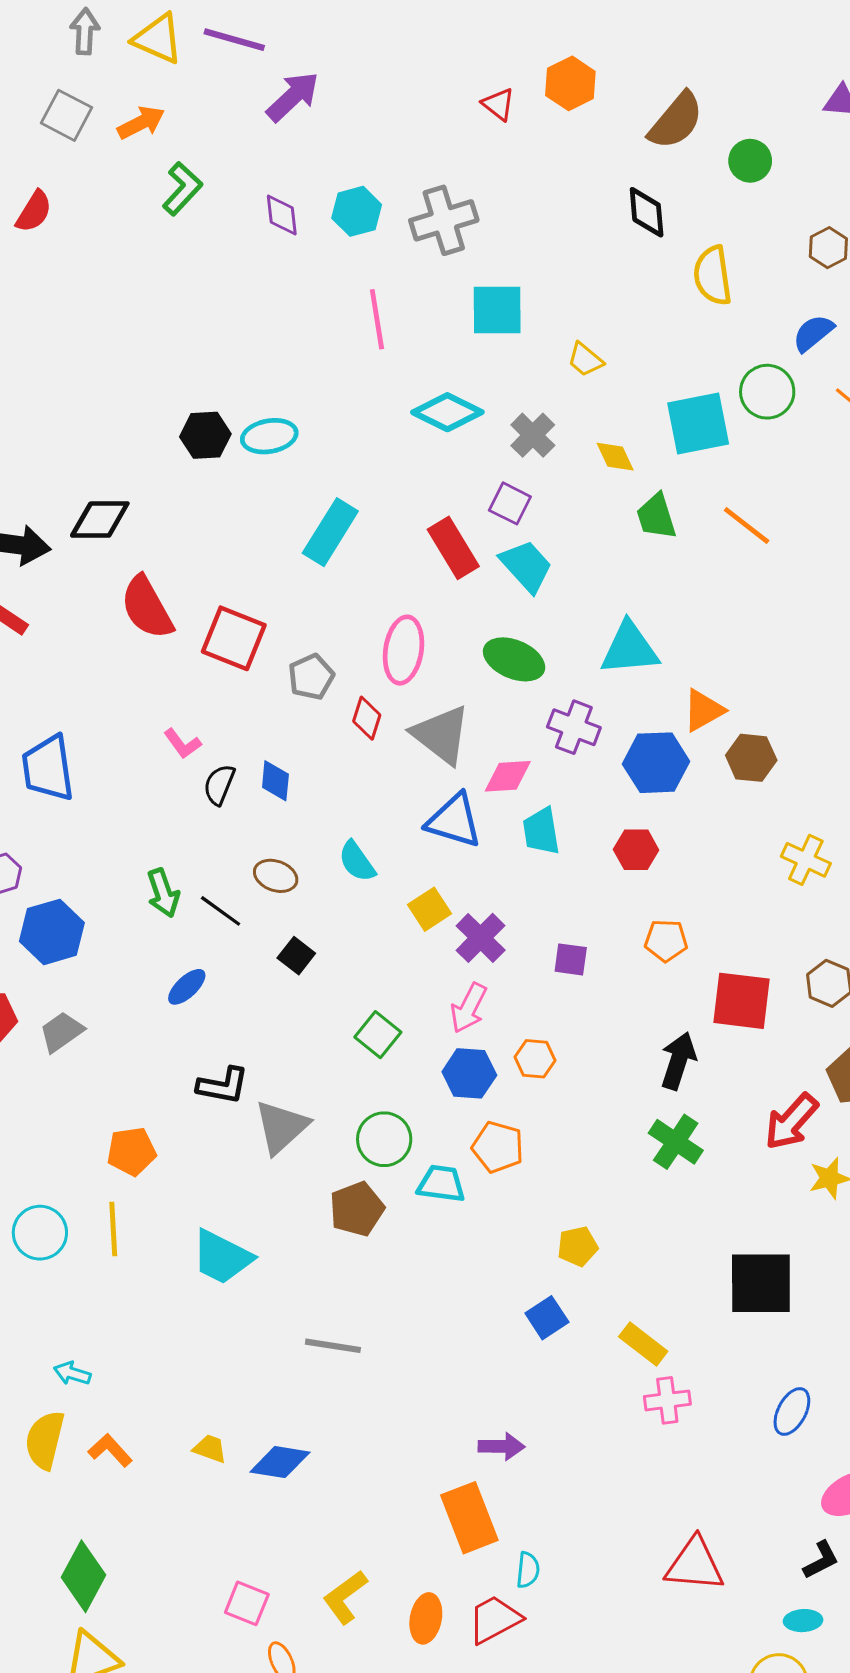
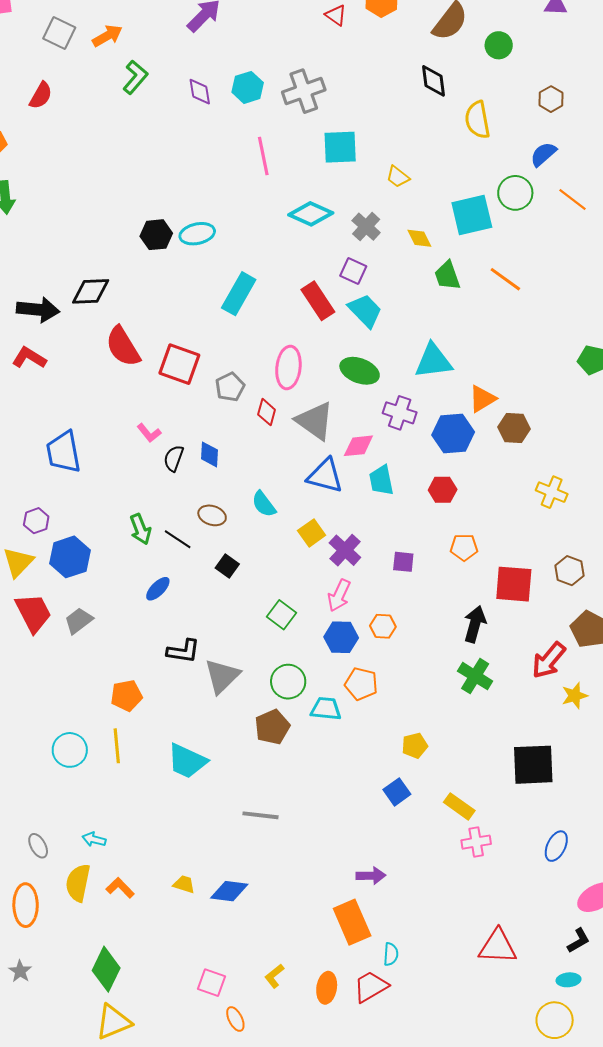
yellow L-shape: (345, 1597) -> (274, 976), size x0.7

